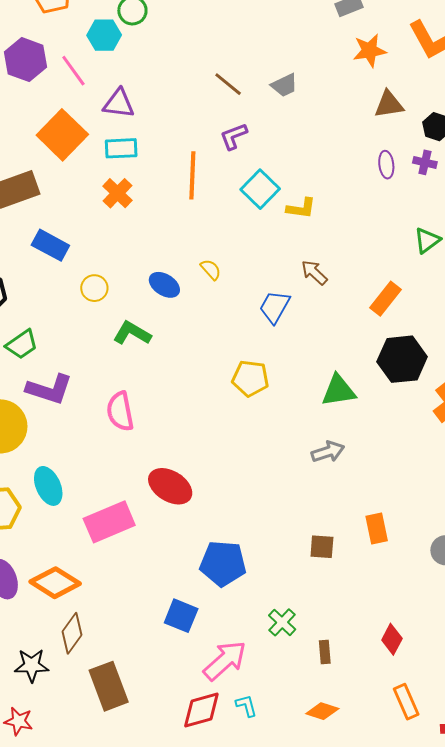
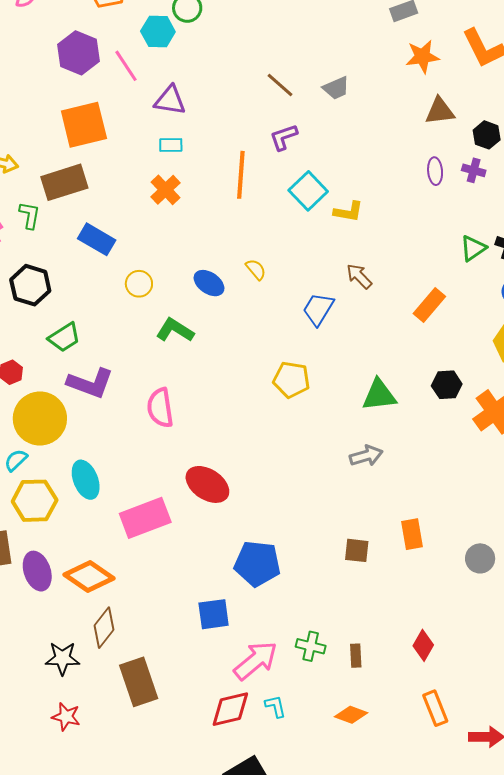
orange square: (62, 135) -> (84, 125), moved, turned 30
cyan rectangle: (121, 148) -> (171, 145), size x0.7
black hexagon: (402, 359) -> (447, 385), moved, size x0.6
blue square: (181, 616) -> (214, 614), turned -32
green cross: (282, 622) -> (311, 646), moved, turned -32
red star: (19, 721) -> (66, 717), moved

